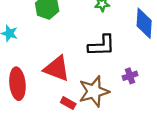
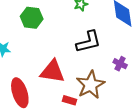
purple cross: (130, 76) -> (120, 64), turned -32

